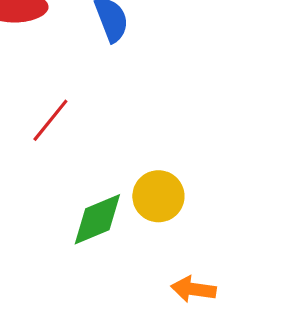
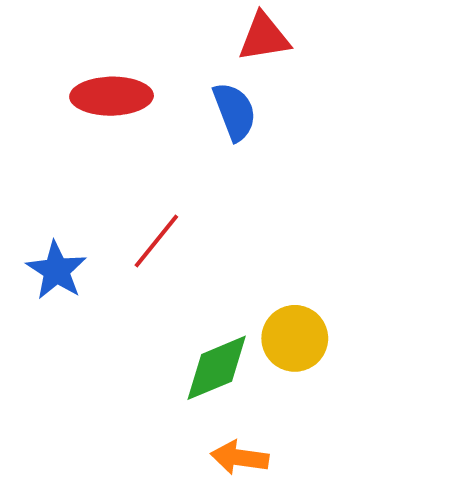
orange arrow: (193, 289) -> (240, 458), moved

